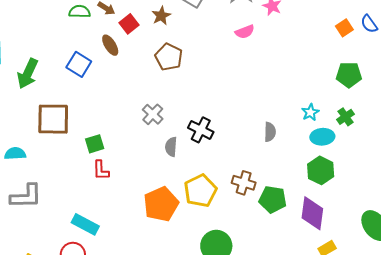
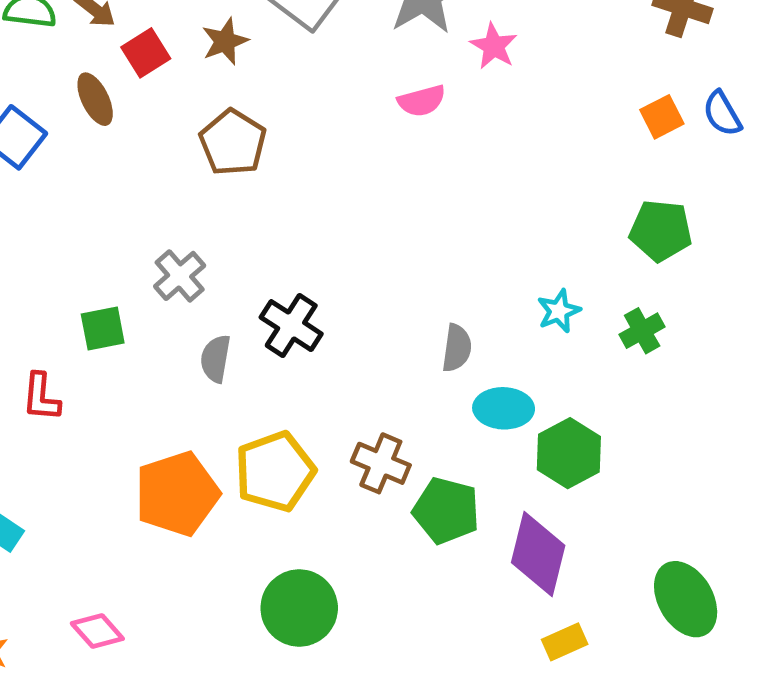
cyan ellipse: (322, 137) -> (504, 408), moved
green square: (95, 144) -> (103, 328), moved

